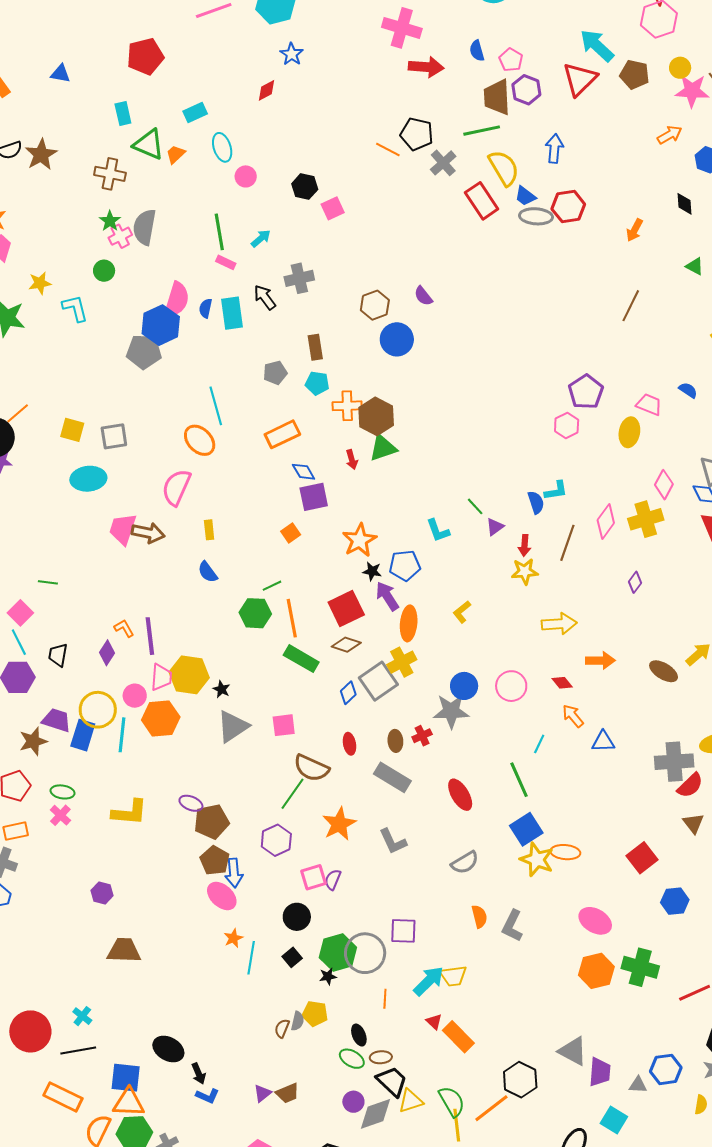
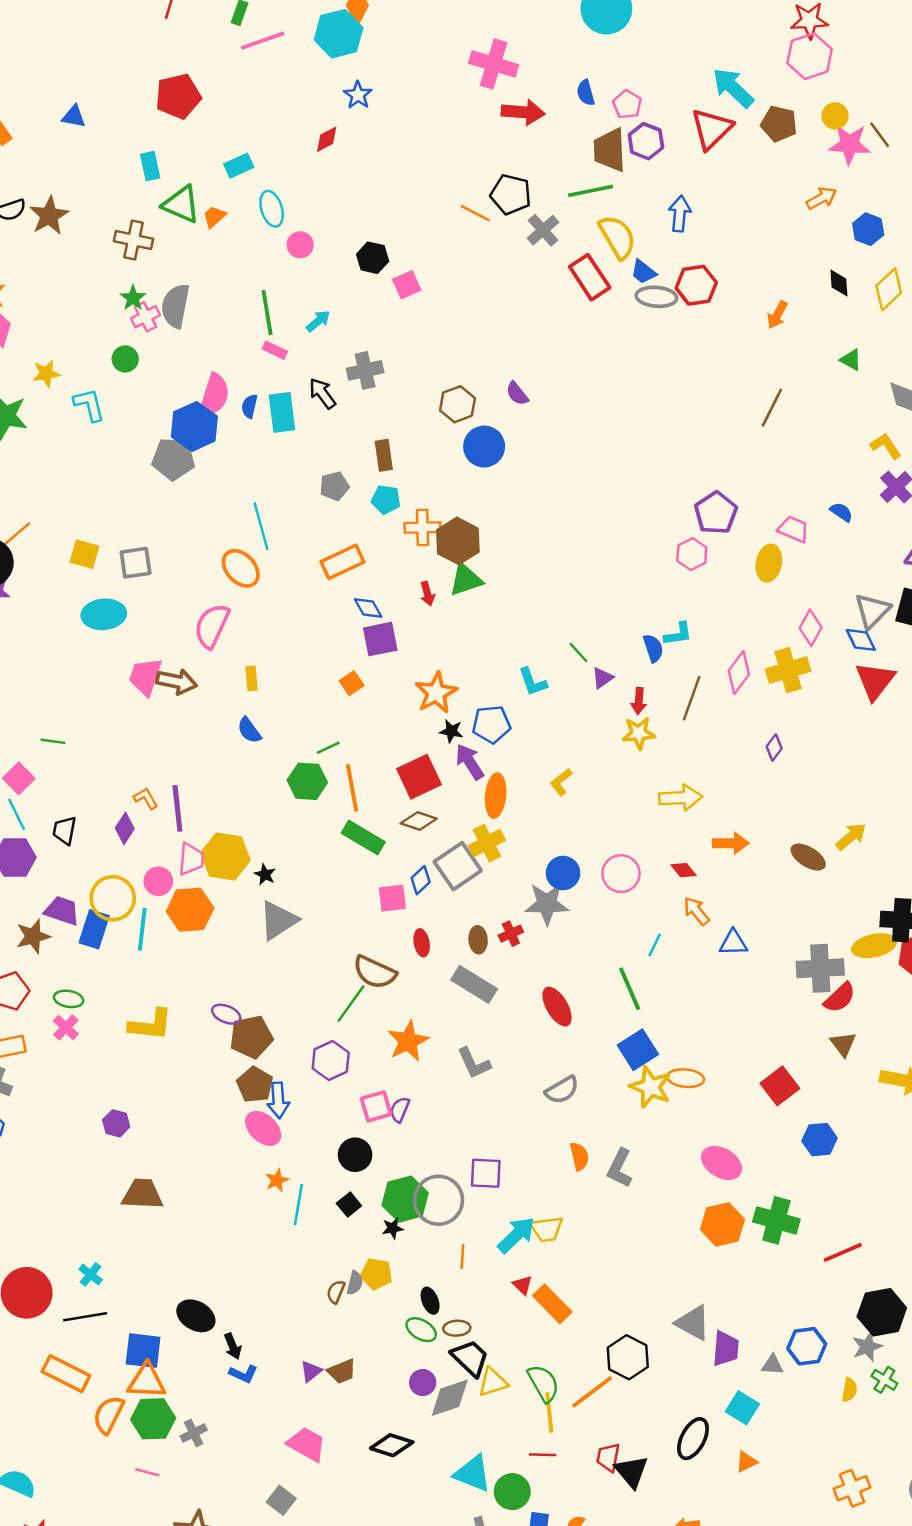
pink square: (284, 725) -> (392, 898), moved

